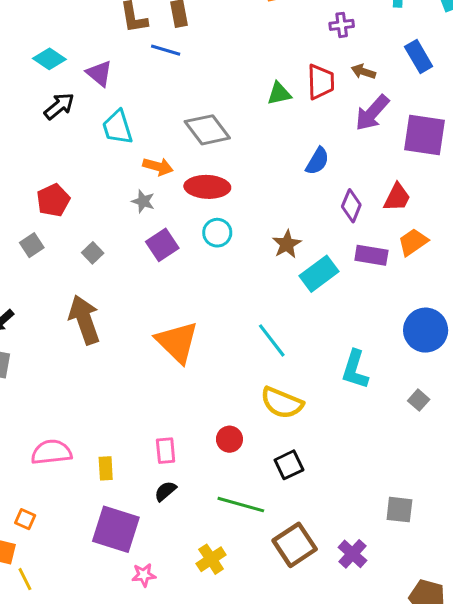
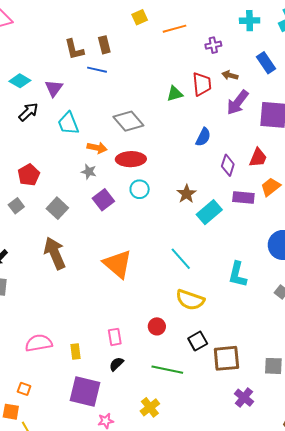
purple triangle: (99, 73) -> (54, 88), turned 30
gray square: (93, 253) -> (57, 208), size x1.5
brown square: (295, 545) -> (226, 358), moved, turned 32

